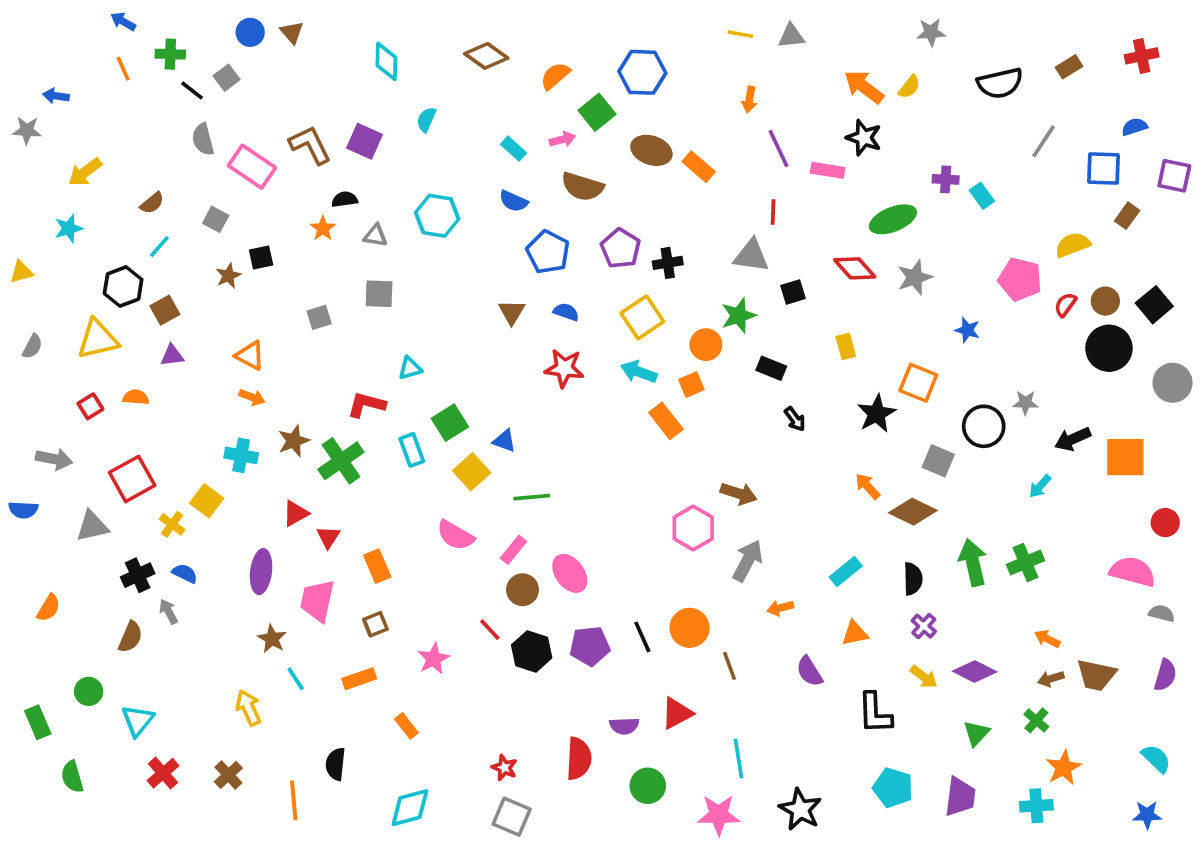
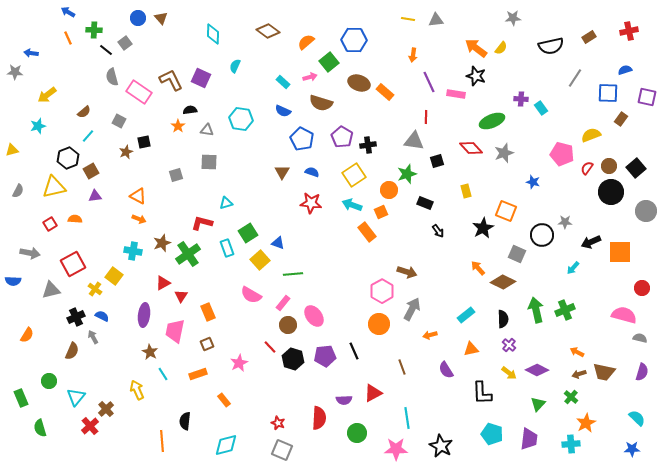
orange circle: (690, 628) -> (379, 324), moved
brown cross: (228, 775) -> (106, 409), moved

